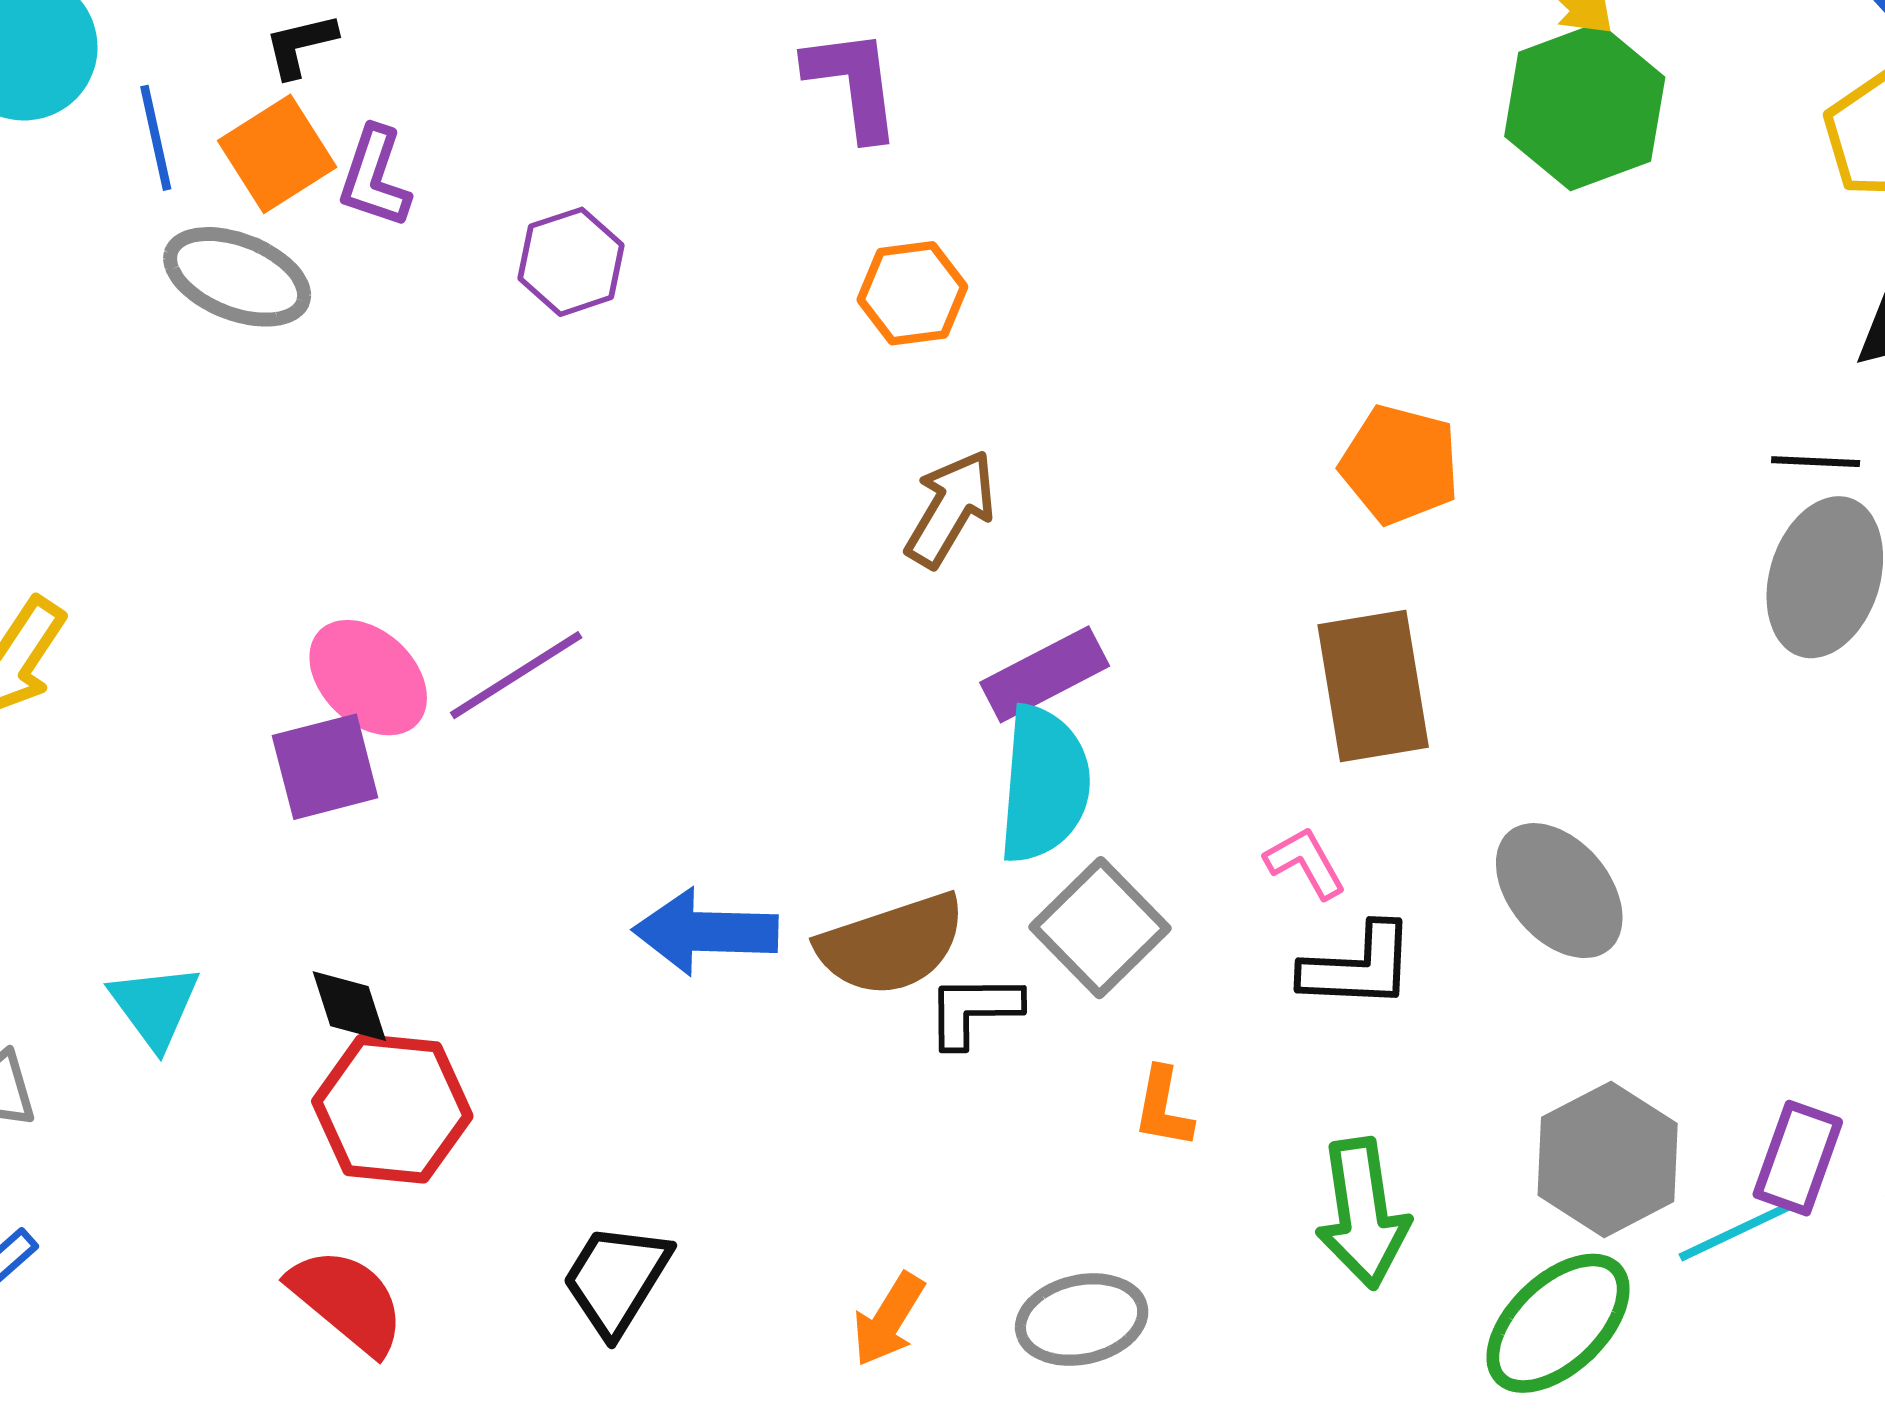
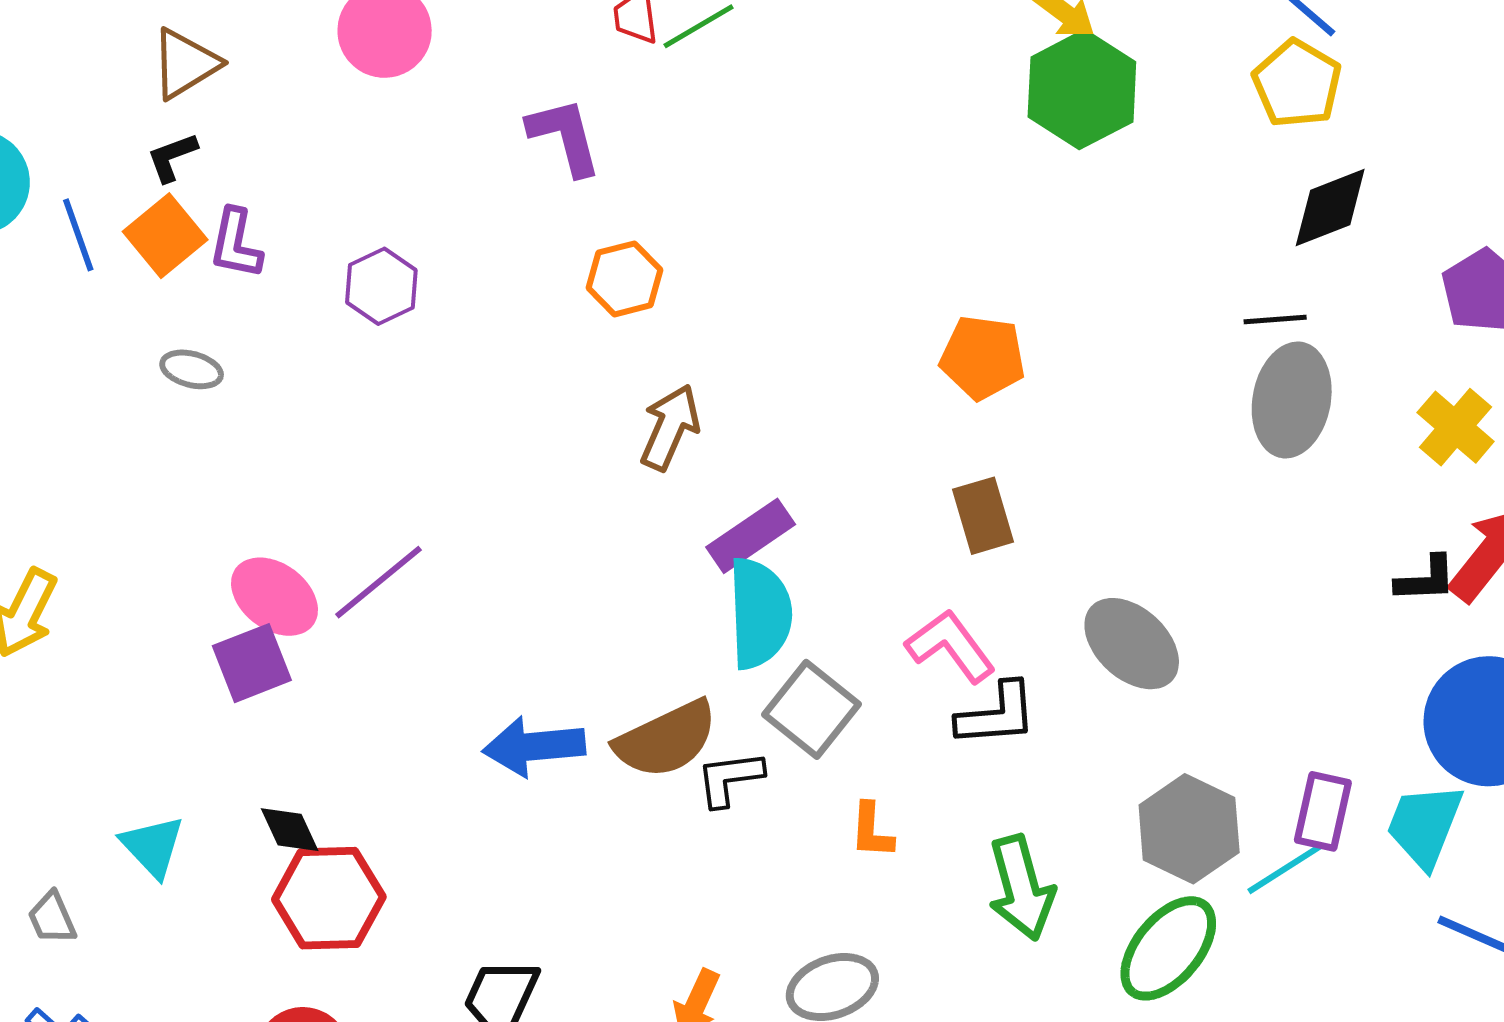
gray ellipse: (237, 277) -> (192, 369), moved, size x0.6
brown rectangle: (1373, 686) -> (983, 516), size x0.7
pink L-shape: (1305, 863) -> (950, 646), size x1.5

